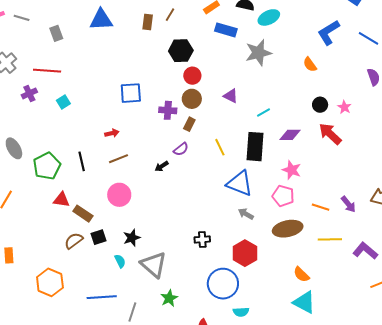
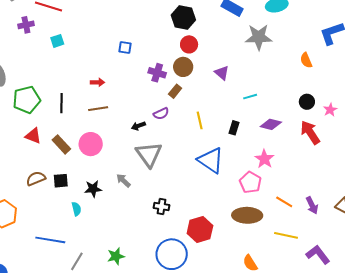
blue square: (131, 93) -> (125, 47), size x0.6
black rectangle: (255, 147) -> (234, 128), size x0.5
brown rectangle: (83, 214) -> (61, 144), moved
gray arrow: (246, 214) -> (123, 180), moved
gray triangle: (154, 265) -> (149, 154), moved

